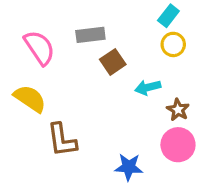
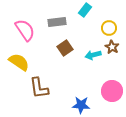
cyan rectangle: (168, 16) -> (85, 10), moved
brown square: (113, 62) -> (65, 48), moved
brown star: (178, 110) -> (112, 47), moved

